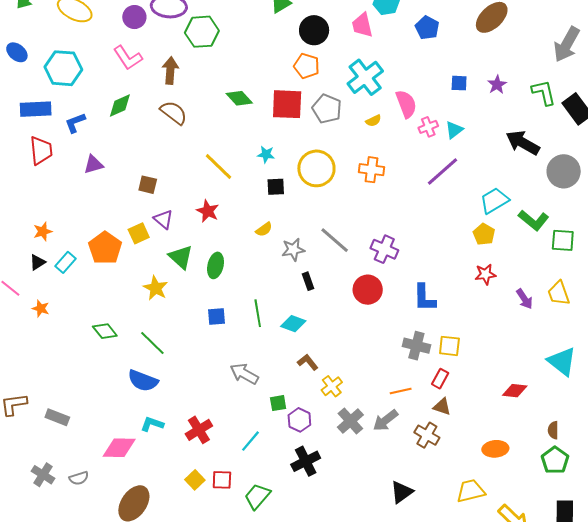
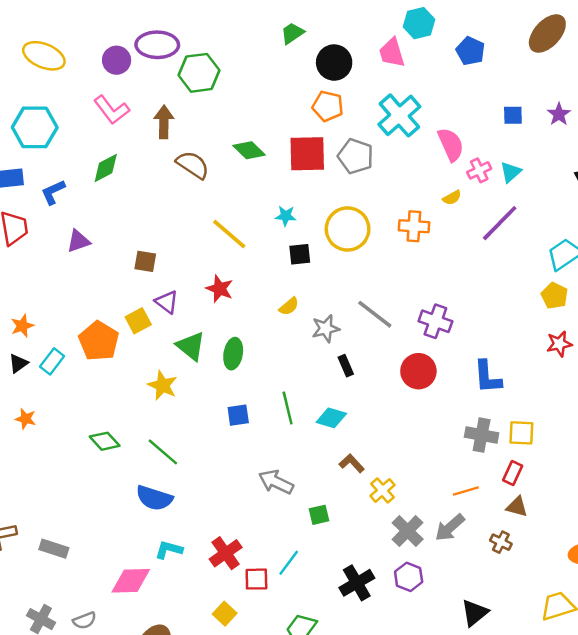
brown semicircle: (174, 113) -> (193, 165), moved
yellow semicircle: (373, 121) -> (452, 198), moved
purple hexagon: (299, 420) -> (409, 577), moved
brown cross: (427, 435) -> (501, 542), size x0.7
red square: (222, 480) -> (256, 579), moved

